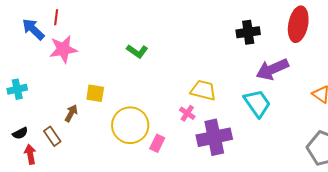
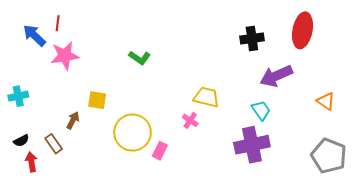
cyan trapezoid: (257, 103) -> (261, 110), size x0.7
purple cross: (214, 137) -> (252, 145), moved

